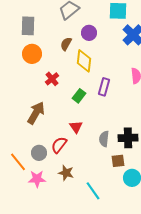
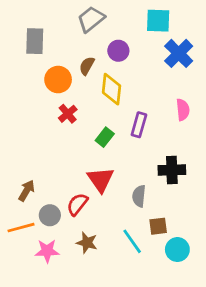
orange circle: (32, 54) -> (58, 80), moved
brown arrow: (36, 113) -> (27, 191), moved, size x0.7
red triangle: (76, 127) -> (101, 180), size x1.5
black cross: (128, 138) -> (172, 170), moved
orange line: (18, 162) -> (21, 228), turned -66
cyan line: (93, 191) -> (132, 241), moved

